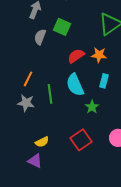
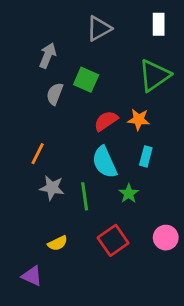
green line: (50, 94) -> (85, 196), moved
gray star: (26, 103) -> (52, 188), moved
purple triangle: (35, 161) -> (32, 276), moved

